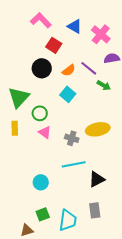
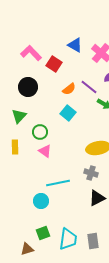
pink L-shape: (41, 20) -> (31, 53), moved
black circle: (42, 68) -> (28, 87), moved
green triangle: (19, 97) -> (19, 116), size x0.7
gray cross: (72, 138) -> (91, 173), moved
cyan line: (74, 164) -> (58, 183), moved
gray rectangle: (95, 210) -> (93, 241), moved

